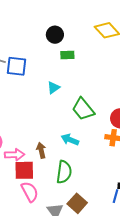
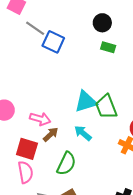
cyan triangle: (53, 88) -> (86, 101), moved, size x1.6
brown arrow: (41, 150) -> (51, 134), turned 42
pink arrow: (15, 155) -> (40, 119), moved

